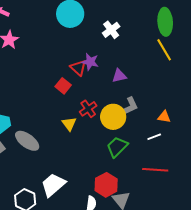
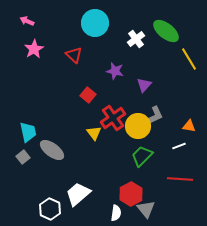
green ellipse: (165, 22) -> (166, 31), moved, turned -48
red triangle: (78, 68) -> (74, 55), moved
purple triangle: (119, 76) -> (144, 85), turned -35
red cross: (88, 109) -> (113, 118), size x1.4

